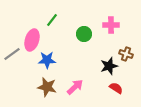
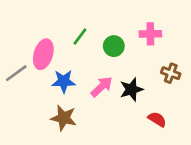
green line: (52, 20) -> (80, 37), moved
black star: (109, 66) -> (131, 89), moved
pink arrow: (75, 87) -> (102, 87), moved

